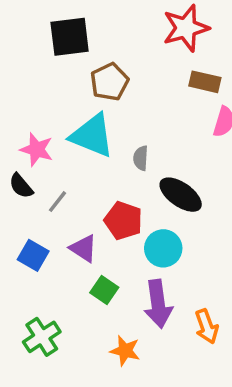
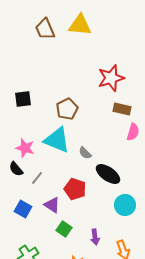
black square: (70, 37) -> (23, 99), moved, size x0.7
gray semicircle: (141, 158) -> (85, 153), turned -48
cyan circle: (163, 248) -> (125, 205), moved
purple arrow: (158, 304) -> (95, 237), size x0.6

